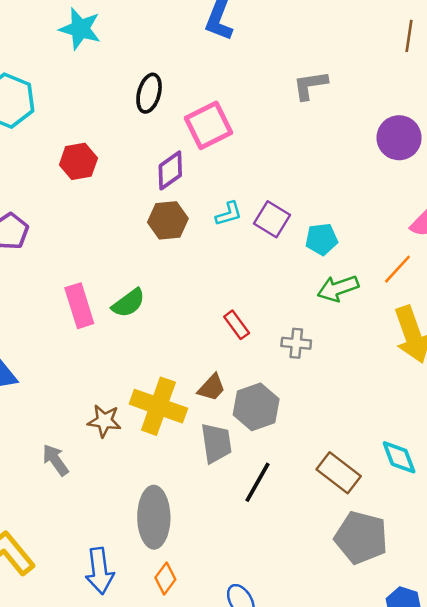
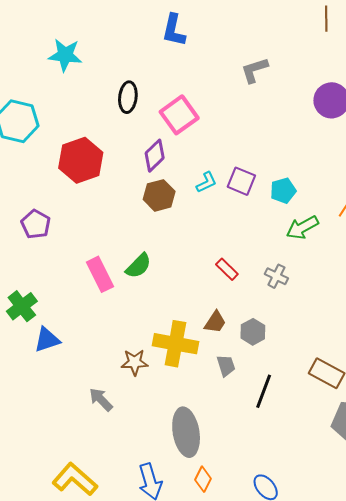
red hexagon: (78, 161) -> (81, 160), size x1.5
gray cross: (296, 343) -> (276, 276), turned 30
gray hexagon: (256, 407) -> (253, 332), size x0.7
gray trapezoid: (216, 443) -> (226, 366), size x0.7

